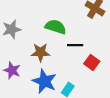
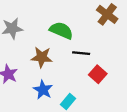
blue star: (44, 81) -> (43, 90), size x0.7

